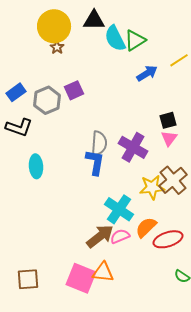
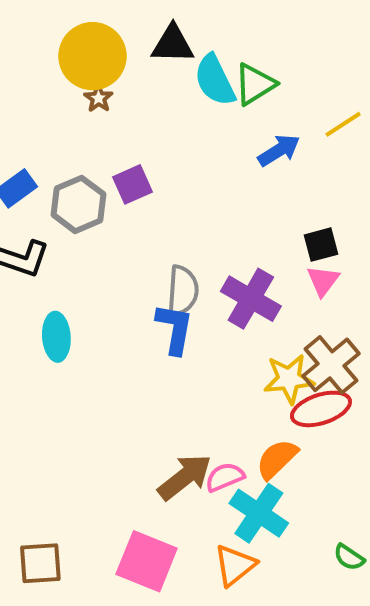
cyan cross: (119, 209) -> (259, 513), moved
red ellipse: (168, 239) -> (321, 409), moved
orange triangle: (103, 272) -> (235, 565), moved, turned -45

